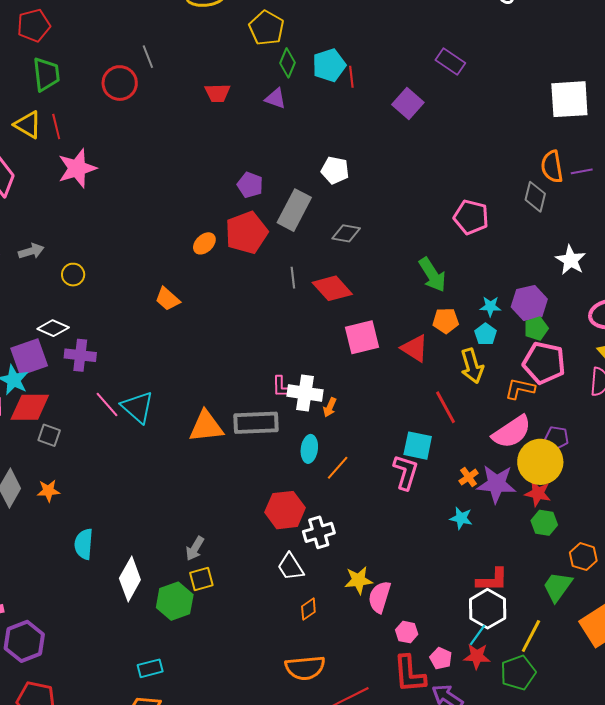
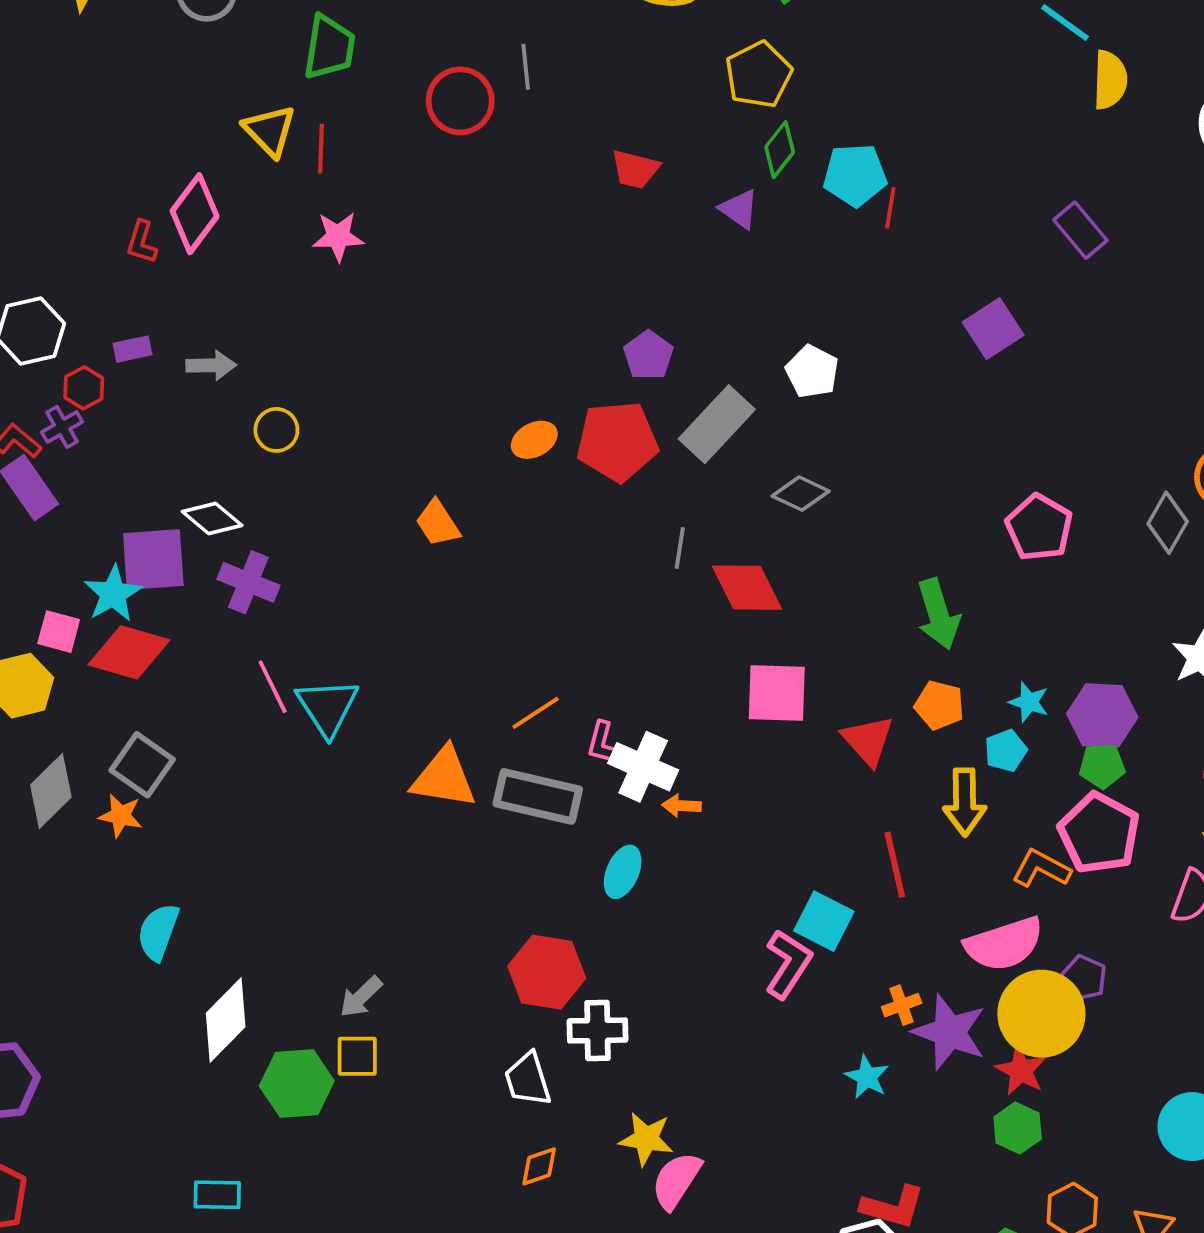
purple square: (408, 104) -> (993, 329), moved
pink star: (77, 168) -> (338, 236), size x0.7
orange arrow: (330, 407) -> (681, 806), turned 54
gray square: (49, 435) -> (142, 765), moved, size x1.4
orange line: (338, 468) -> (536, 713), moved

